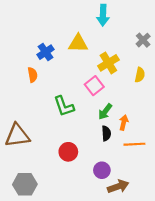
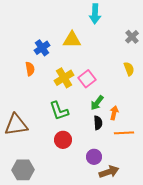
yellow cross: (108, 63) -> (64, 78), moved
yellow semicircle: (140, 75) -> (129, 69), turned -32
green L-shape: (64, 106) -> (59, 111), moved

